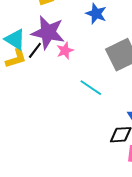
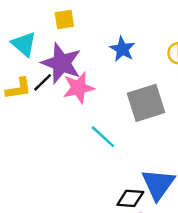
cyan triangle: (15, 39) -> (24, 44), moved
pink star: (65, 50) -> (79, 88), size x1.5

